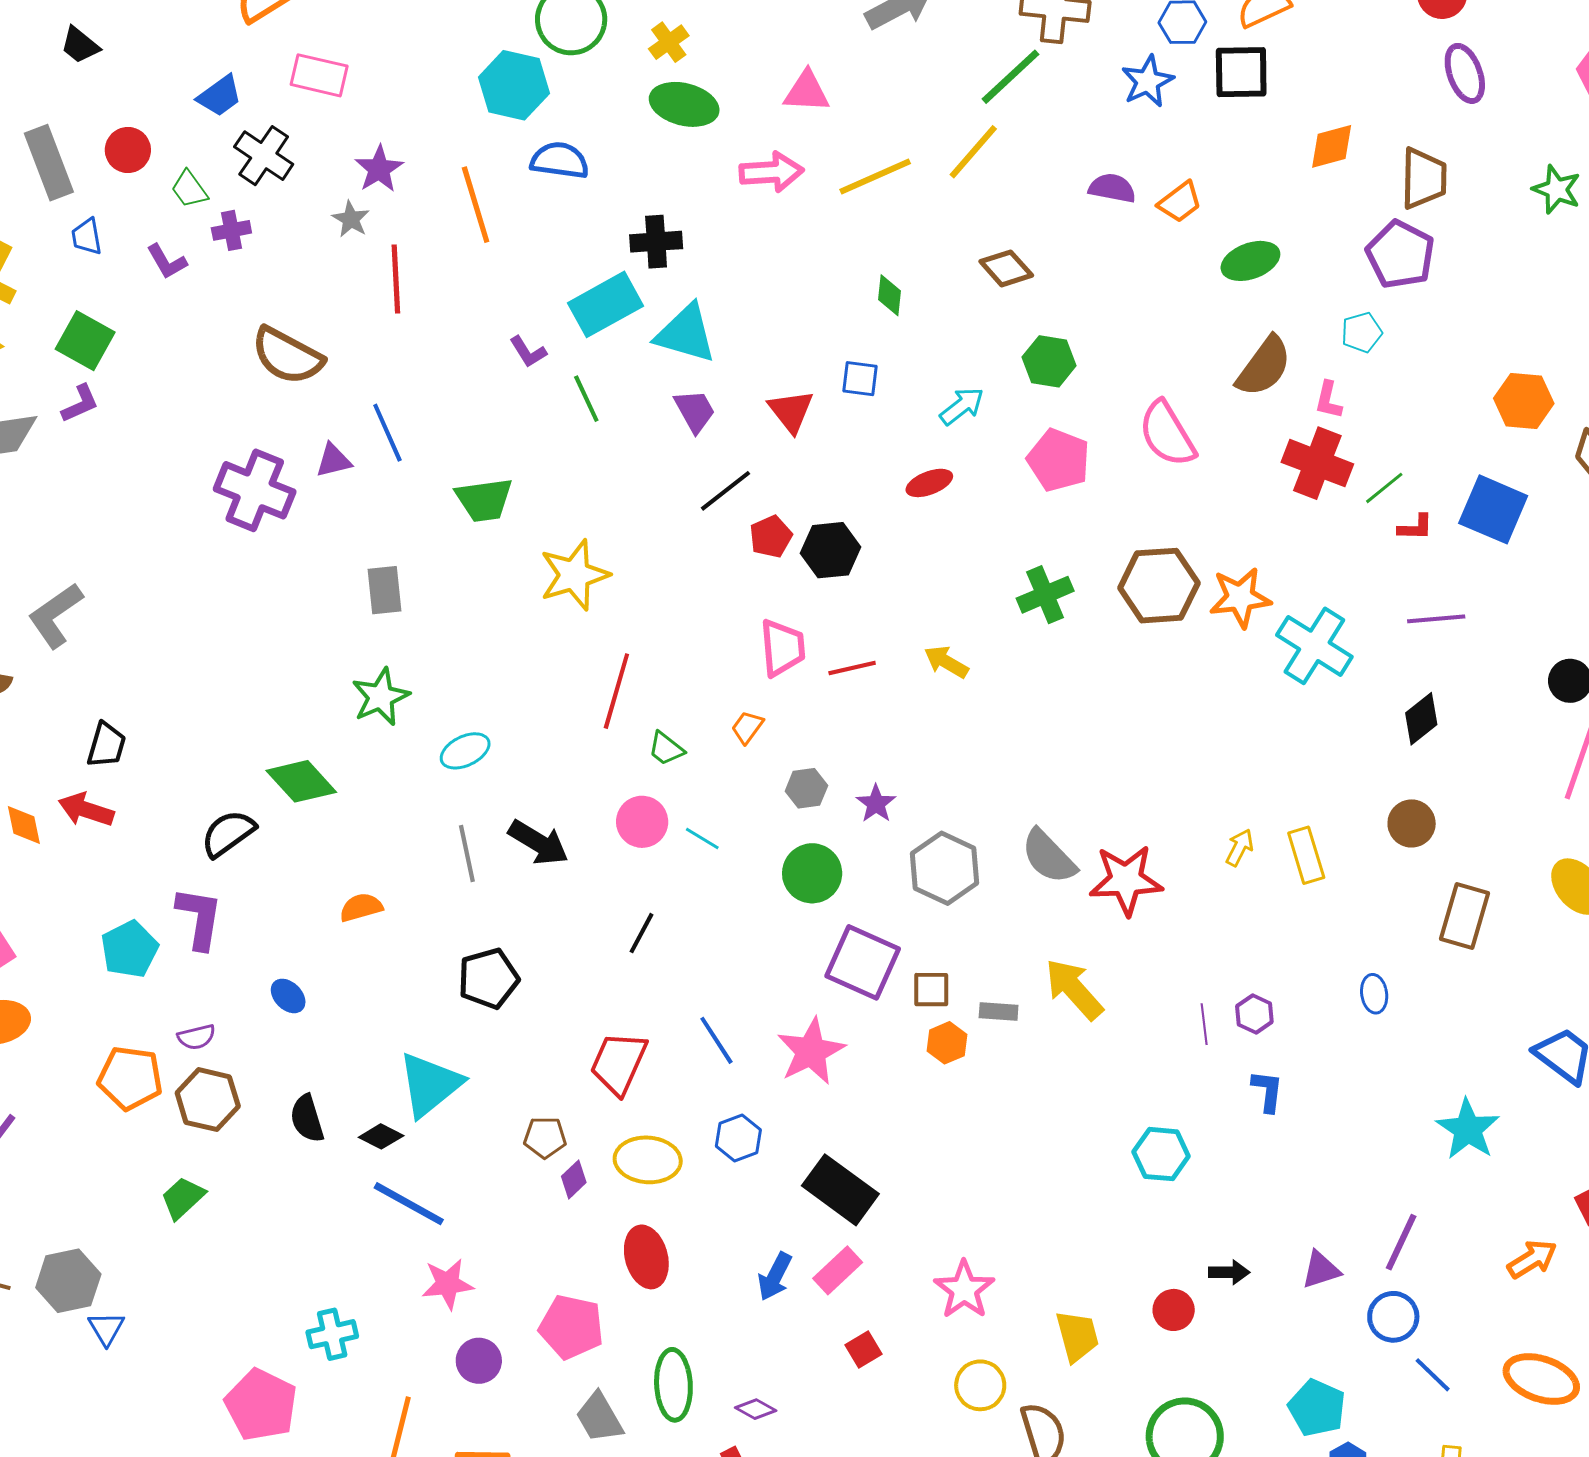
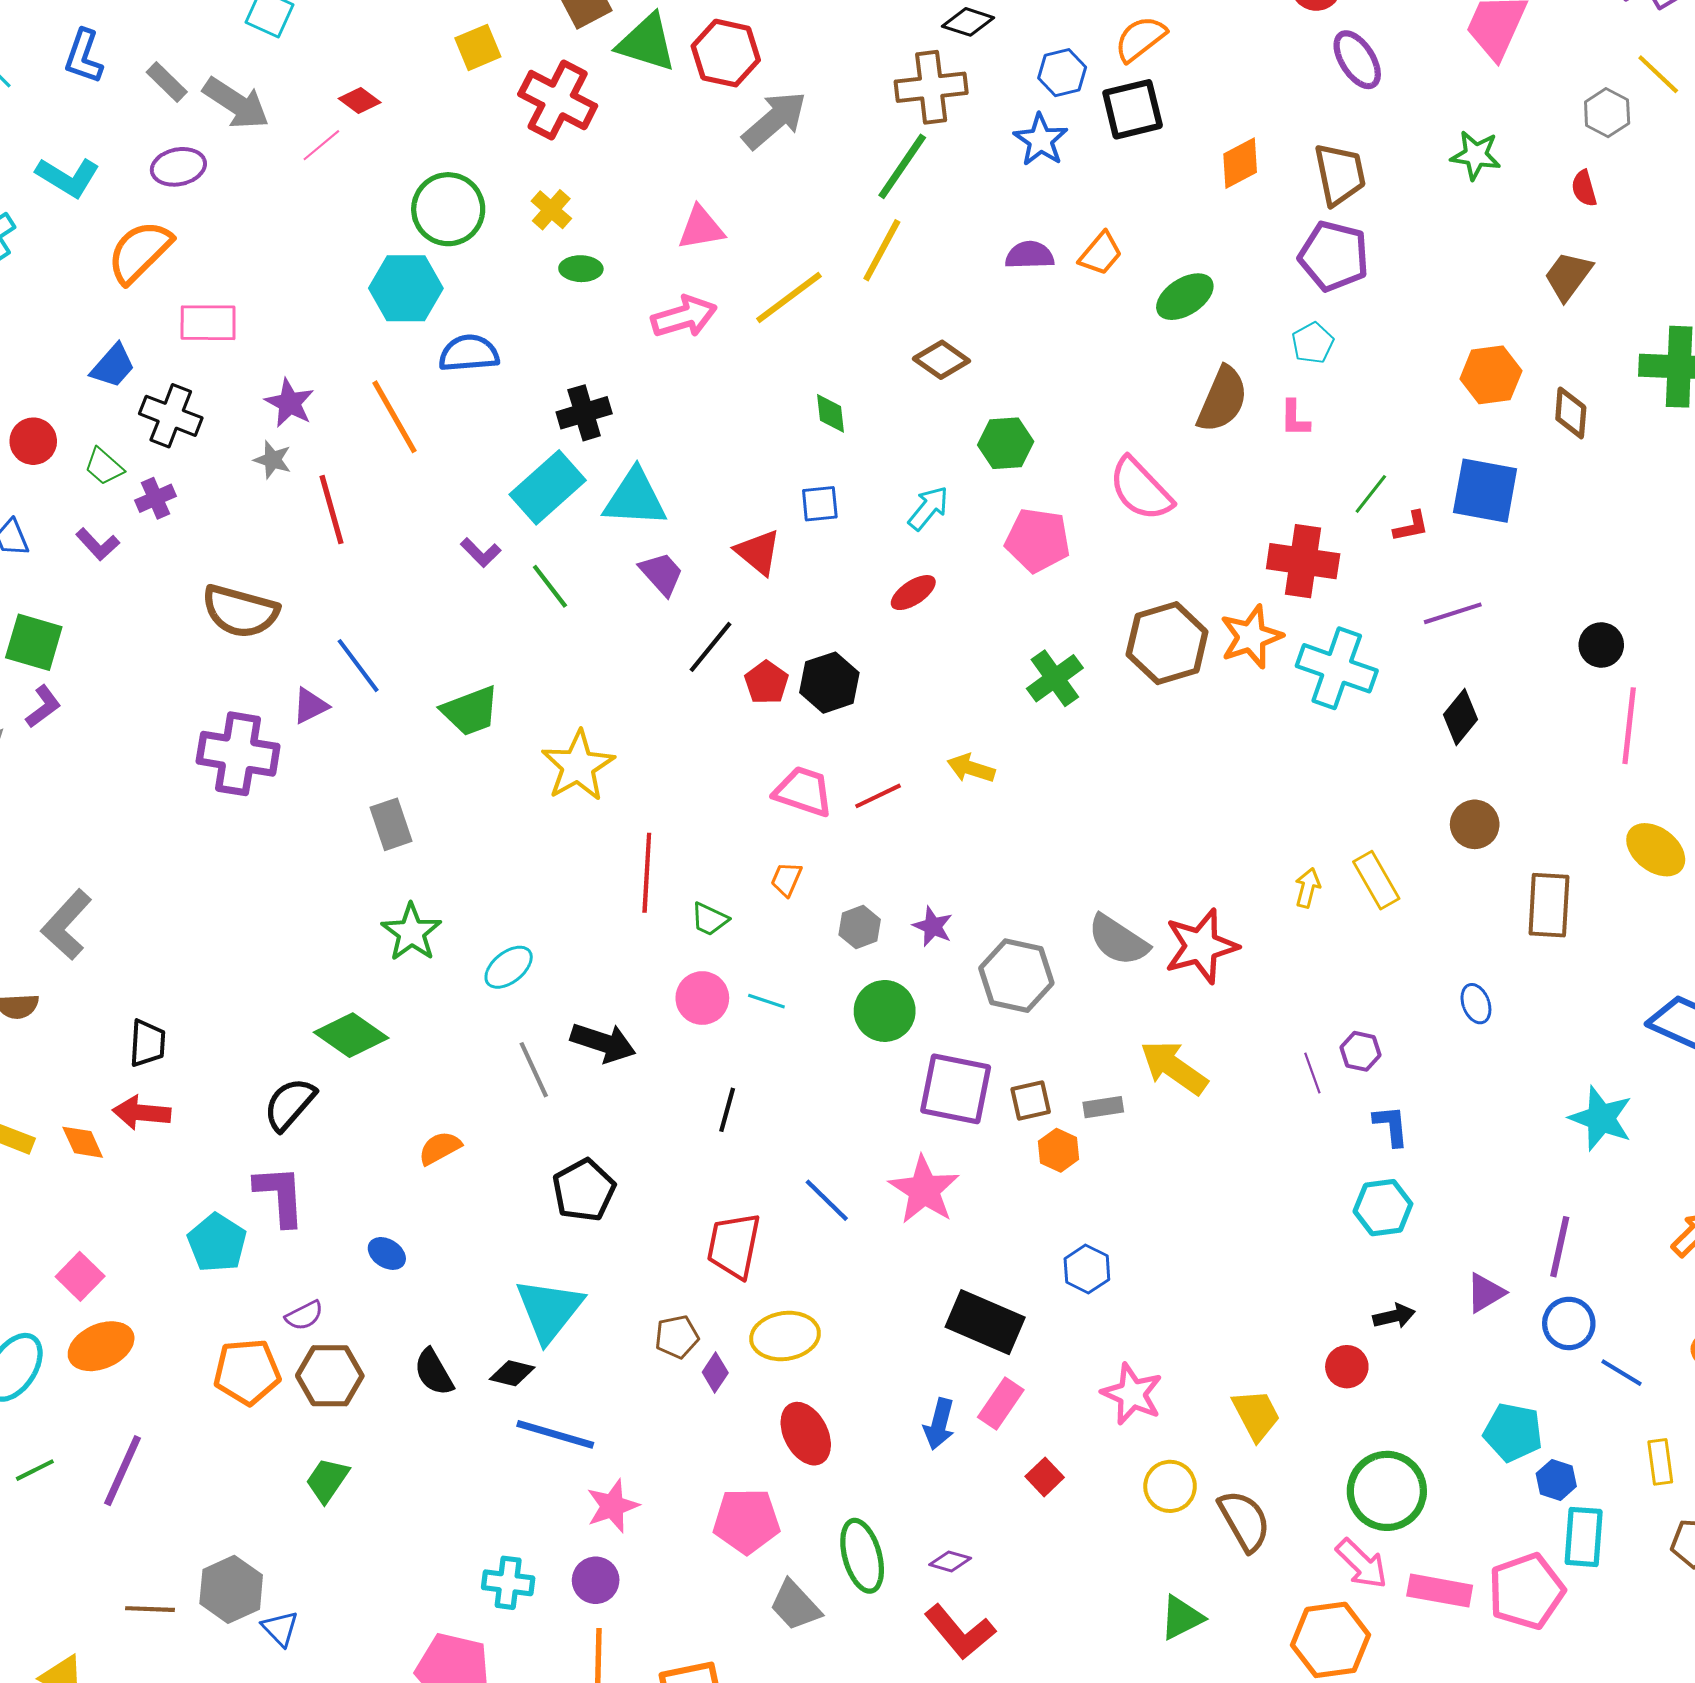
green ellipse: (684, 104) -> (581, 269), size x0.6
red cross: (1317, 463) -> (1303, 561), moved
pink trapezoid: (782, 648) -> (803, 791), turned -54
blue hexagon: (738, 1138) -> (1087, 1269), moved
cyan hexagon: (1161, 1154) -> (1383, 1208), moved
cyan cross: (332, 1334) -> (508, 1583), turned 33
purple circle: (479, 1361) -> (596, 1580), moved

